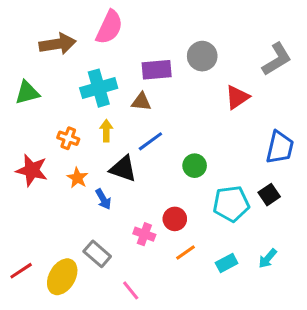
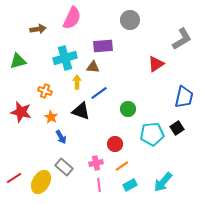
brown arrow: (58, 44) -> (38, 29), size x0.7
gray circle: (202, 56) -> (130, 20), moved
yellow arrow: (106, 131) -> (77, 82), moved
blue arrow: (103, 199) -> (61, 137), moved
pink cross: (144, 234) -> (96, 163), moved, turned -32
cyan arrow: (268, 258) -> (163, 182), moved, size x1.5
cyan rectangle: (227, 263) -> (130, 185), moved
pink line: (131, 290) -> (99, 185), moved, turned 32

